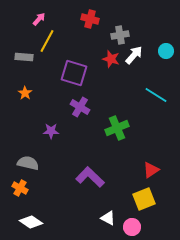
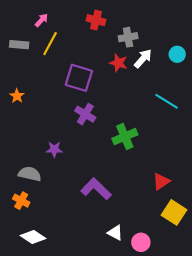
gray rectangle: (24, 57) -> (19, 45), moved
orange star: (25, 93) -> (17, 96), moved
purple star: (51, 131) -> (54, 149), moved
yellow square: (144, 199) -> (174, 212), moved, turned -35

